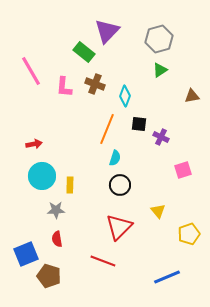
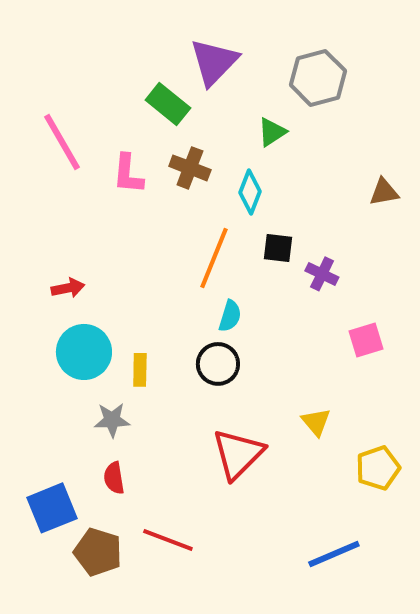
green triangle: (160, 70) -> (272, 132), moved
black circle: (120, 185) -> (218, 364), moved
red line: (103, 261) -> (168, 540), moved

